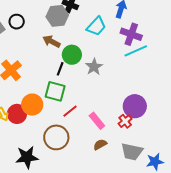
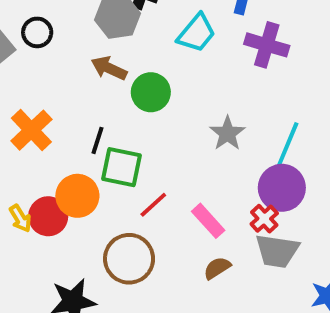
cyan line: (136, 51) -> (288, 145), moved, turned -40
gray star: (94, 67) -> (227, 133), moved
black line: (60, 69) -> (97, 140), moved
gray trapezoid: (132, 152) -> (277, 251), moved

